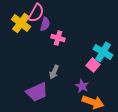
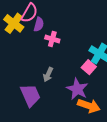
purple star: (82, 86) -> (77, 89), size x1.5
purple trapezoid: (37, 92) -> (30, 95), turned -90

